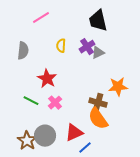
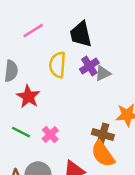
black trapezoid: (98, 21) -> (81, 34), moved
yellow semicircle: (61, 46) -> (58, 65), size x1.5
red star: (47, 79) -> (28, 97), moved

